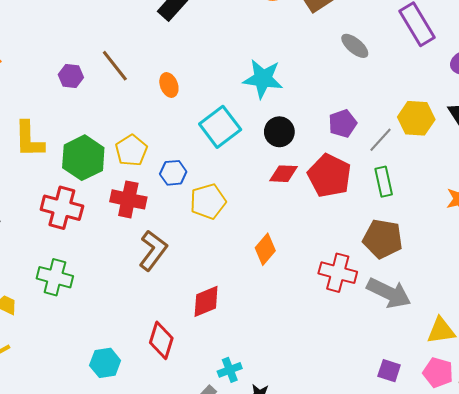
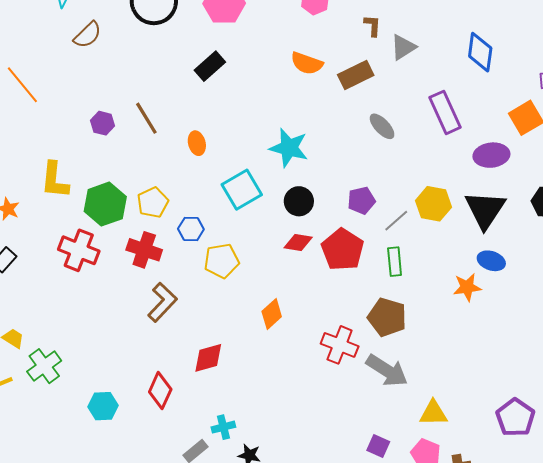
green cross: (55, 277) -> (44, 366), moved, turned 32

